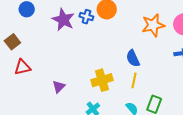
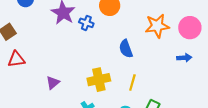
blue cross: (86, 17) -> (86, 23), moved
blue semicircle: (133, 58) -> (126, 49), moved

